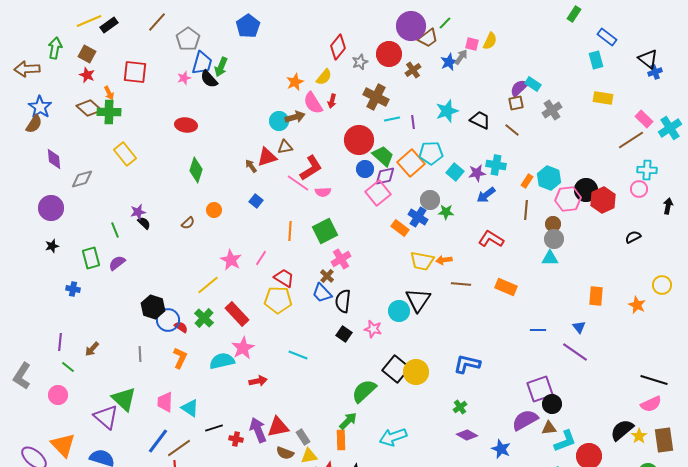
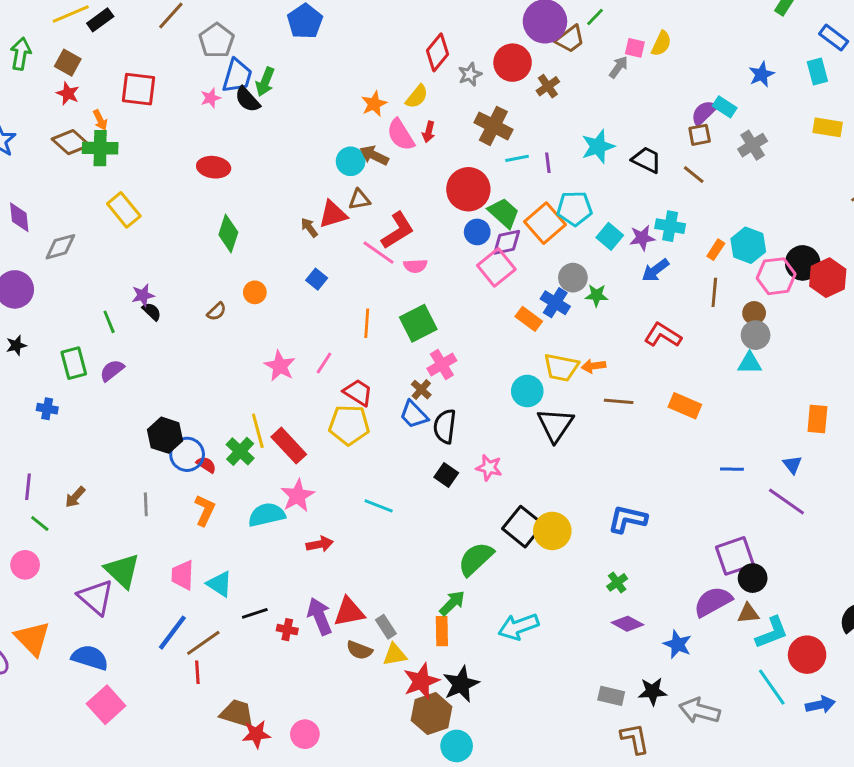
blue star: (449, 62) -> (761, 74), moved
brown arrow: (295, 117) -> (374, 155), turned -138
yellow line: (208, 285) -> (258, 431), moved, turned -65
cyan circle: (399, 311) -> (527, 391), moved

